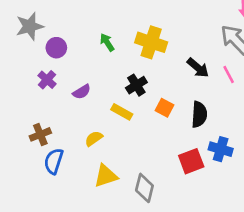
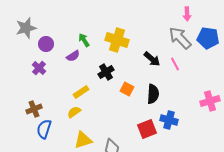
purple semicircle: (82, 92) -> (73, 56), moved
yellow rectangle: (122, 112) -> (81, 92), moved, turned -63

